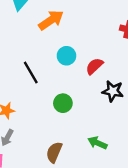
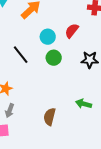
red semicircle: (94, 66) -> (72, 31), moved
green circle: (63, 103) -> (54, 58), moved

